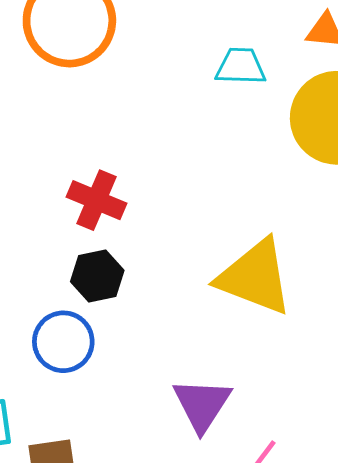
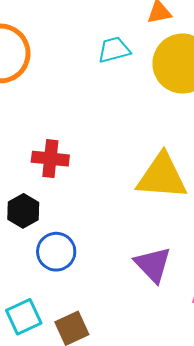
black hexagon: (97, 276) -> (23, 211), moved

